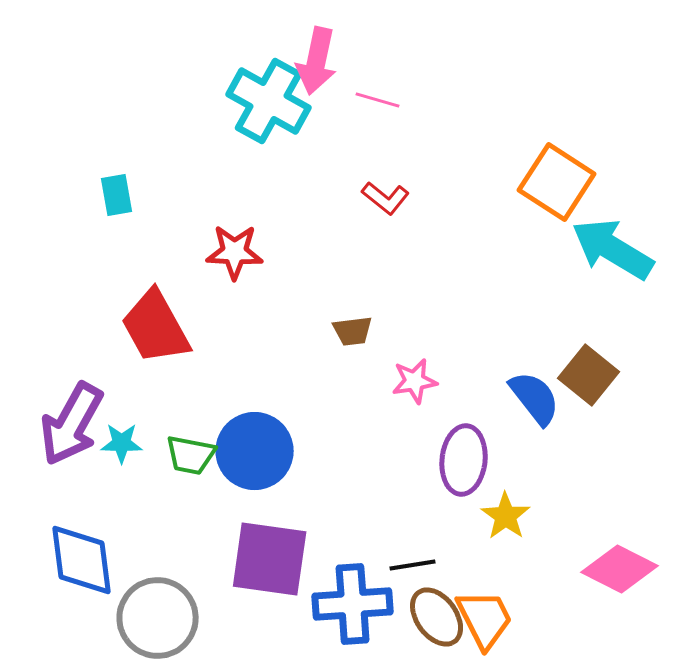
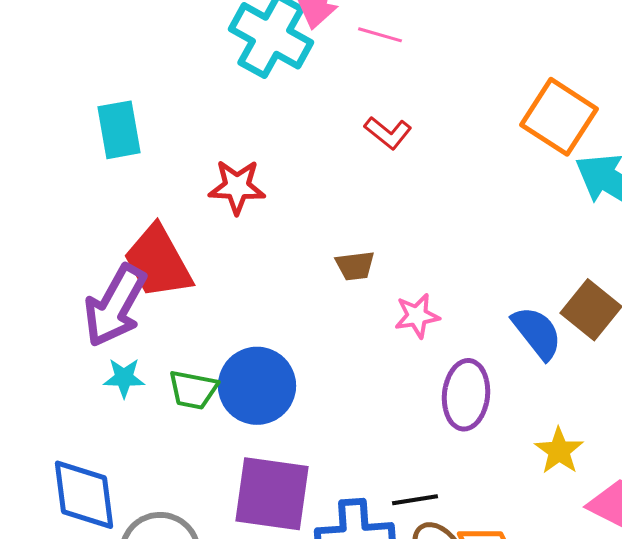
cyan rectangle: (117, 195) -> (119, 130), size x1.4
purple arrow: (72, 424) -> (115, 306), moved
yellow star: (506, 516) -> (559, 451), moved

